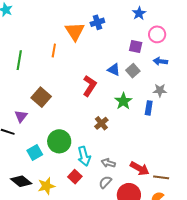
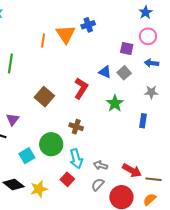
blue star: (139, 13) -> (146, 12), moved
orange line: (54, 50) -> (43, 41), moved
brown square: (41, 97) -> (44, 97), moved
blue rectangle: (149, 108) -> (143, 121), moved
brown cross: (101, 123) -> (76, 127), moved, turned -32

